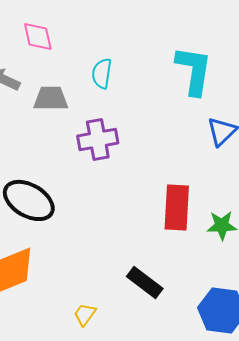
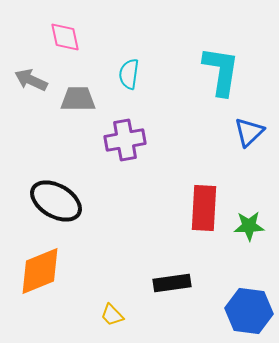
black rectangle: (145, 282) -> (172, 283), turned -45
yellow trapezoid: (85, 314) -> (112, 315), turned -80

